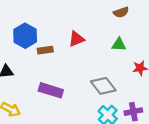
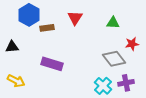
red triangle: (76, 39) -> (75, 18), turned -35
gray diamond: (103, 86) -> (114, 59), moved

